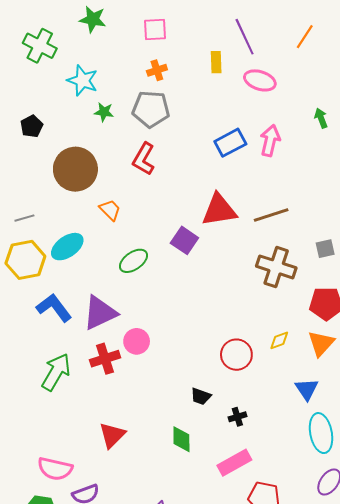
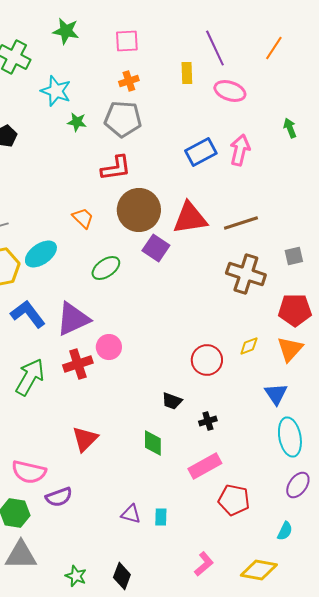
red L-shape: (144, 159) -> (116, 168), turned -128
brown circle: (75, 169) -> (139, 210), moved

